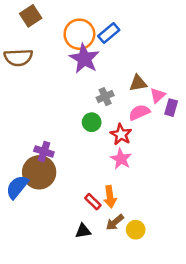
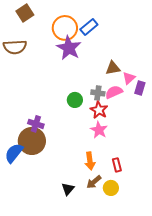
gray cross: (105, 97) -> (98, 93), moved, turned 32
red rectangle: (93, 202) -> (117, 165), moved, turned 32
black triangle: (83, 231) -> (68, 189), turned -40

